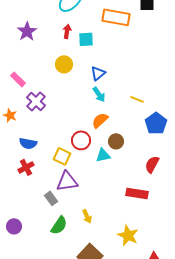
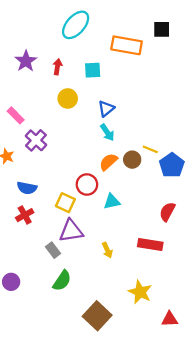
red arrow: (67, 31) -> (57, 67), moved
yellow line: (137, 99) -> (150, 149), moved
brown circle: (116, 141) -> (132, 160), moved
yellow arrow: (87, 216) -> (107, 250), moved

